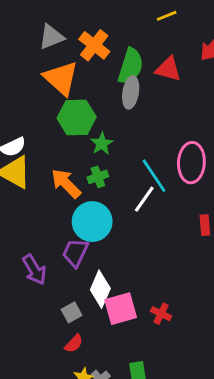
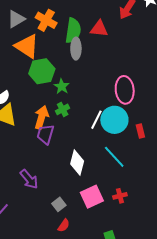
cyan line: (154, 176) -> (114, 157), moved
orange arrow: (66, 183) -> (41, 117), turned 70
cyan circle: (92, 222) -> (114, 120), moved
purple trapezoid: (75, 253) -> (45, 134), moved
white diamond: (100, 289) -> (77, 163), moved
red cross: (161, 314) -> (120, 196), turned -32

